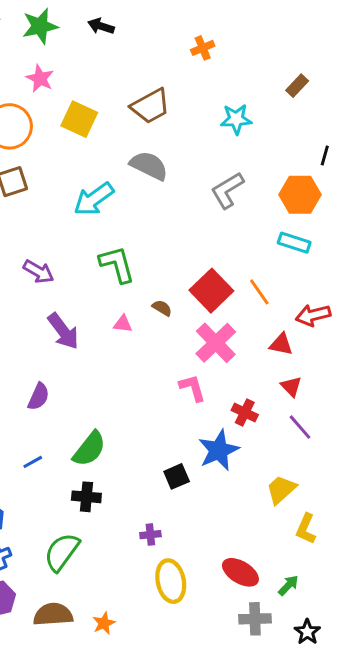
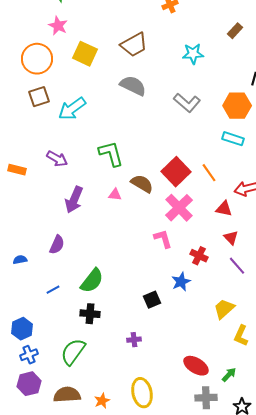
gray L-shape: (227, 190) -> (187, 103), turned -108
cyan arrow: (94, 199) -> (72, 109), moved
brown semicircle: (162, 308) -> (142, 184), size x1.6
purple arrow: (63, 331) -> (74, 200), turned 60
blue star: (219, 450) -> (181, 282), size x0.7
yellow ellipse: (171, 581) -> (142, 393), moved

